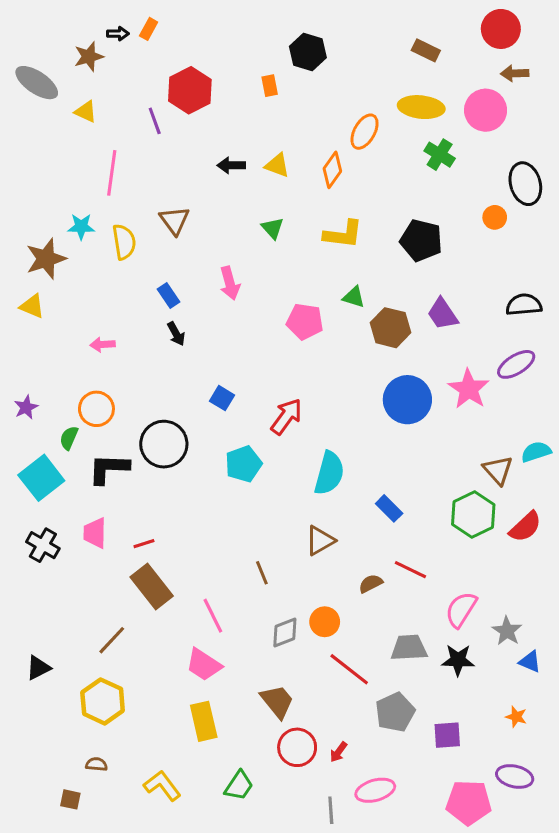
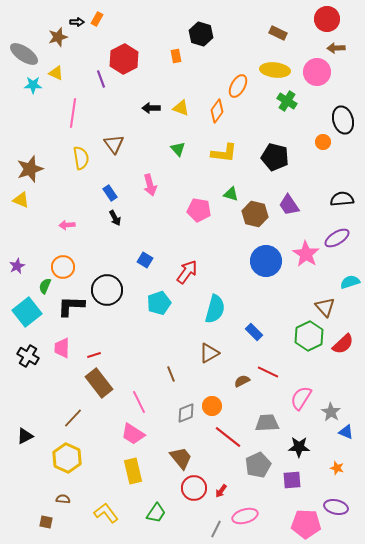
cyan star: (81, 227) -> (33, 85), moved
cyan semicircle: (536, 452) -> (350, 282), moved
black star: (458, 660) -> (299, 447), moved
gray line: (331, 810) -> (216, 529), turned 30

